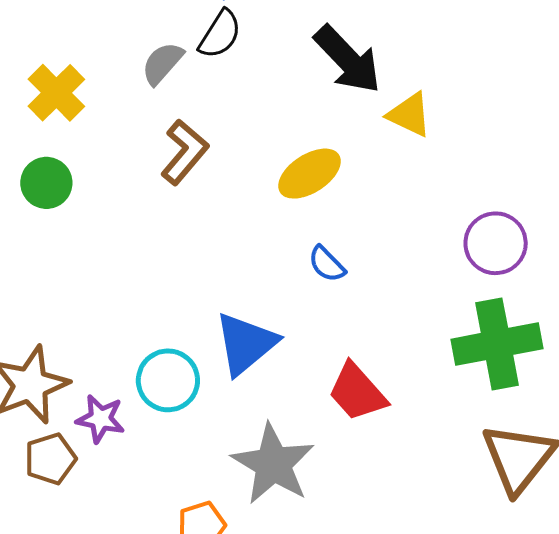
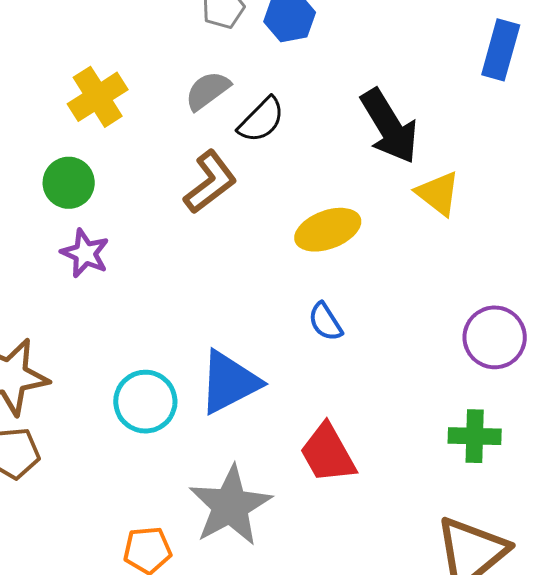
black semicircle: (220, 34) -> (261, 120), moved
green cross: (497, 344) -> (475, 436), size x0.6
purple star: (100, 419) -> (85, 253), moved

